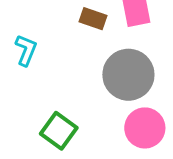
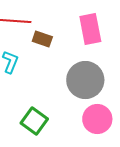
brown rectangle: (93, 19) -> (42, 39), moved

